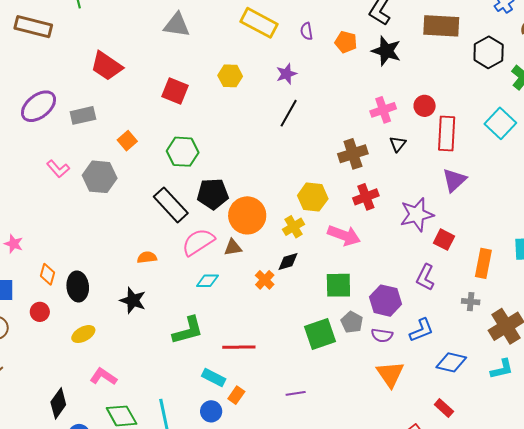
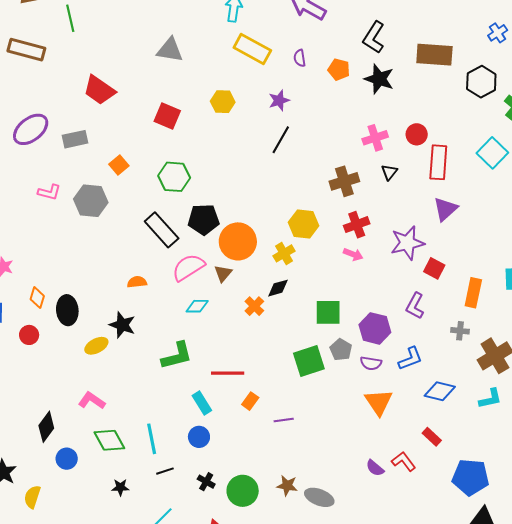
pink L-shape: (58, 169) -> (49, 192), turned -35
pink arrow: (344, 235) -> (353, 254), moved, size x0.6
brown triangle: (233, 247) -> (223, 273), turned -42
yellow ellipse: (83, 334) -> (96, 346), moved
cyan rectangle: (214, 377) -> (202, 403), turned 30
orange rectangle: (236, 395) -> (250, 401), moved

